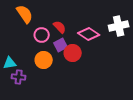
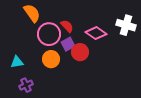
white cross: (119, 26) -> (126, 25), turned 30
pink circle: (42, 35) -> (49, 34), size x1.5
purple cross: (19, 77) -> (26, 85), moved, turned -32

